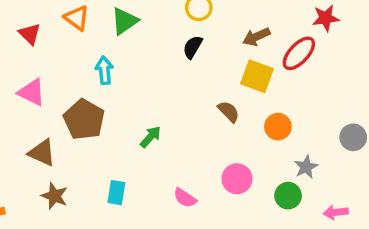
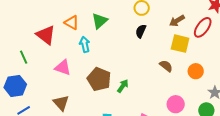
red triangle: (30, 34) -> (46, 35), size x1.5
cyan arrow: (104, 70) -> (85, 44), moved
pink triangle: (32, 92) -> (63, 67), moved
brown pentagon: (84, 120) -> (99, 79), moved
brown triangle: (42, 153) -> (61, 103), turned 30

